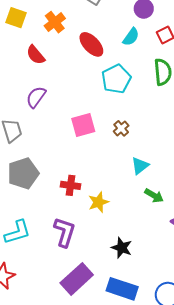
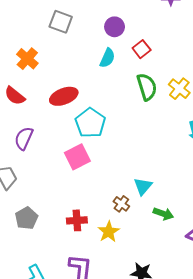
red ellipse: (91, 44) -> (64, 96), moved, turned -56
cyan pentagon: (116, 79) -> (90, 123), moved
brown cross: (121, 128) -> (121, 204), moved
gray pentagon: (23, 173) -> (27, 218), size x0.7

